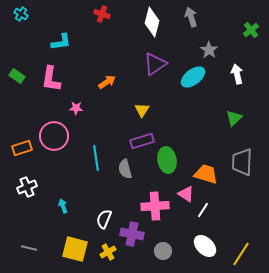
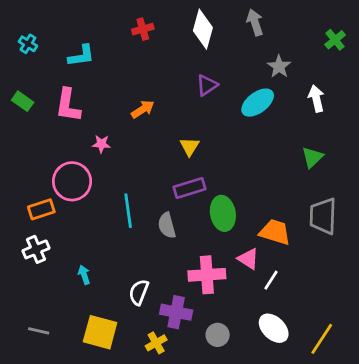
cyan cross: (21, 14) -> (28, 44), moved
red cross: (102, 14) -> (143, 29), moved, turned -35
purple triangle: (155, 64) -> (207, 85), size x0.7
orange rectangle: (22, 148) -> (41, 209), moved
yellow cross: (108, 252) -> (156, 343), moved

